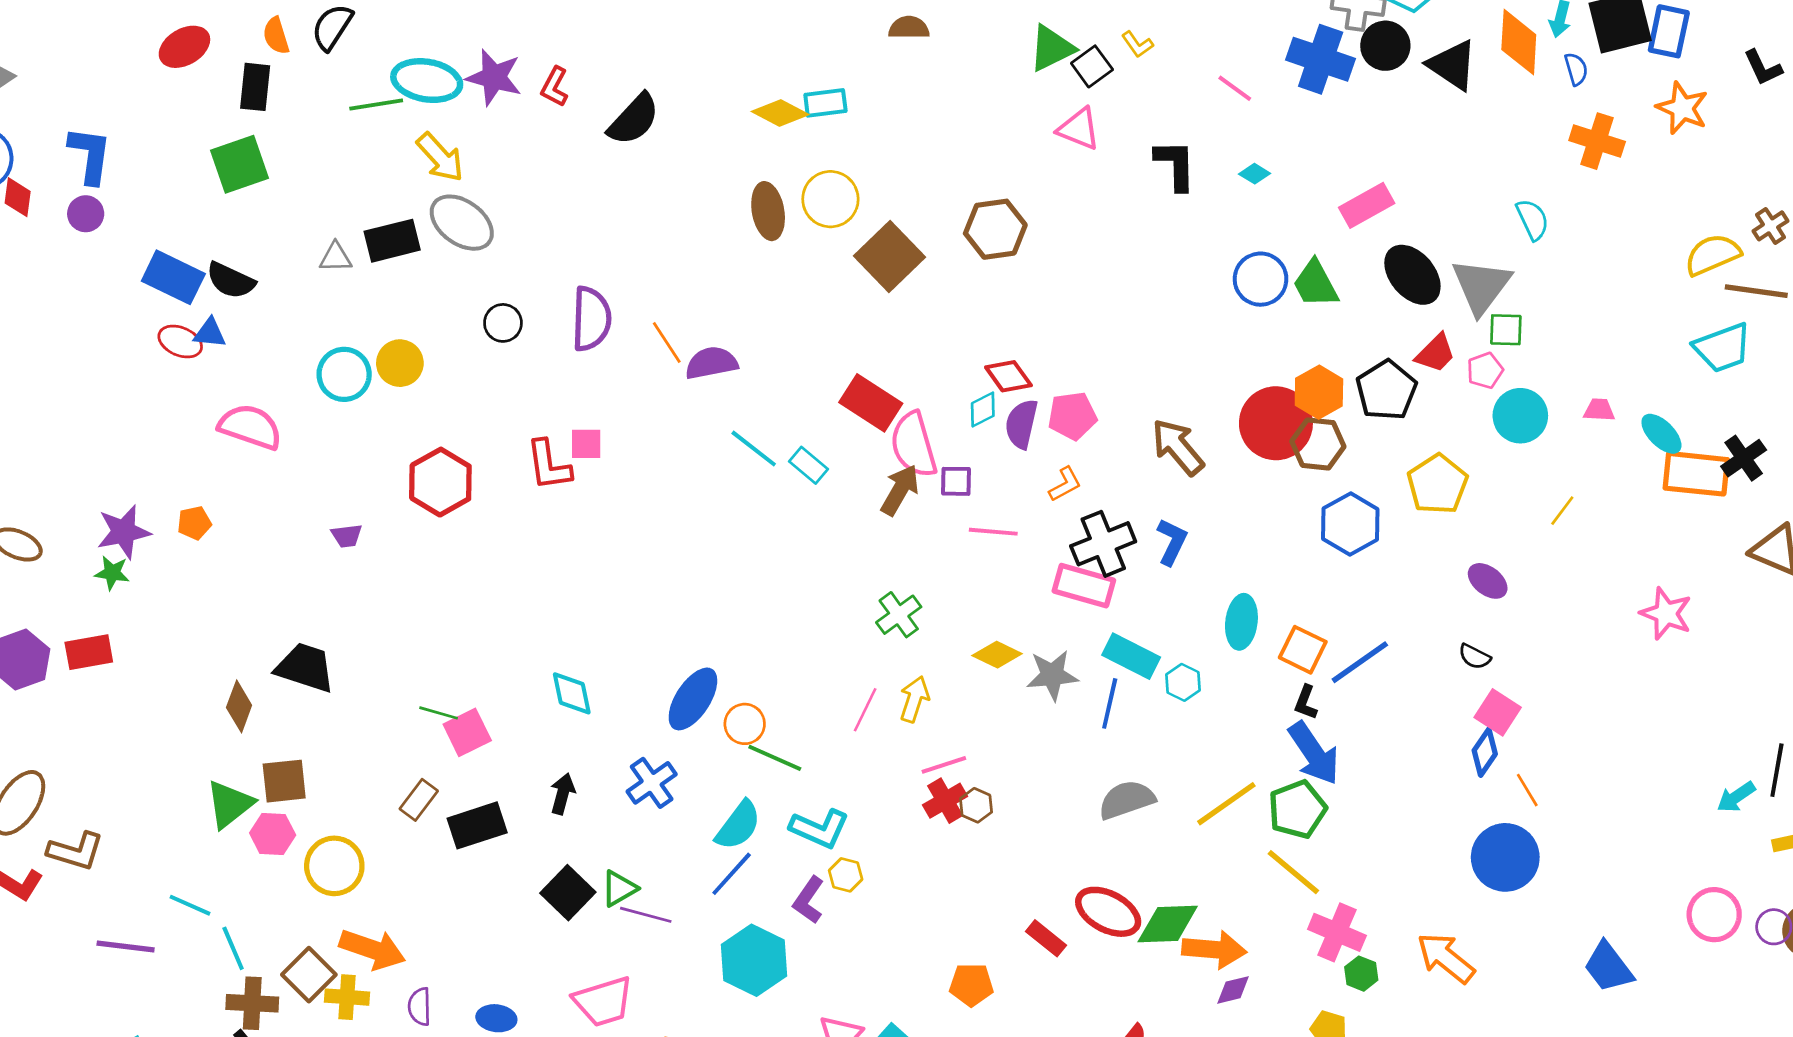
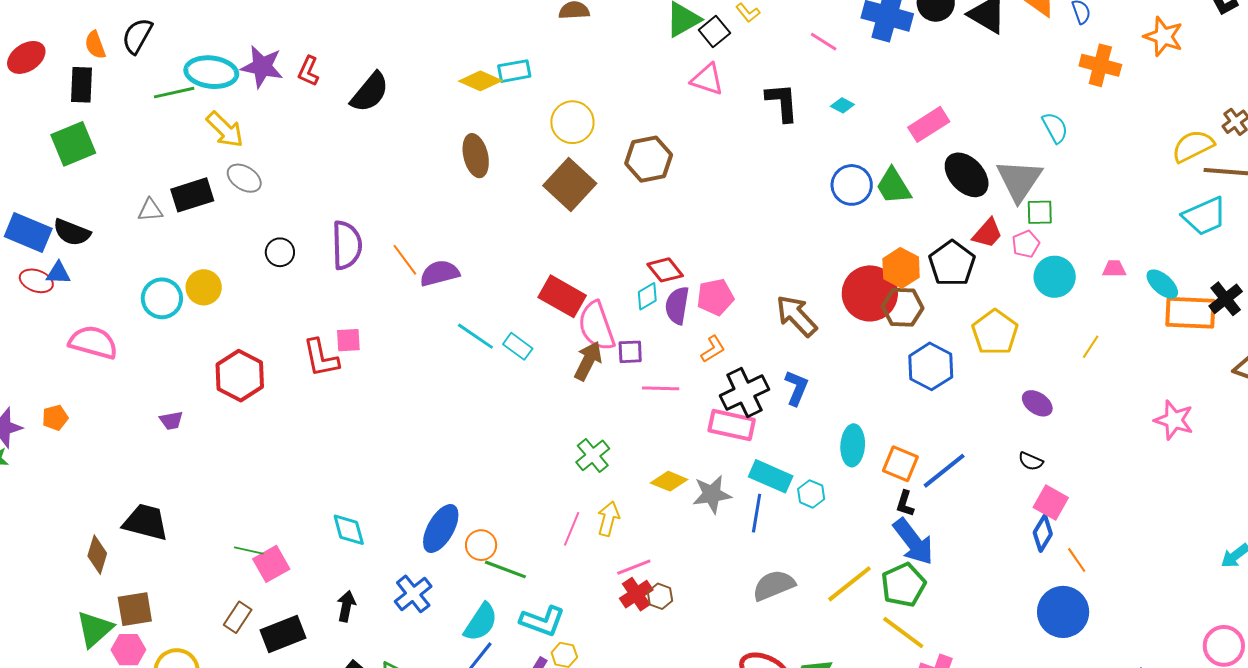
yellow circle: (830, 199) -> (572, 122), moved
gray ellipse: (462, 223) -> (244, 178), size x0.7

